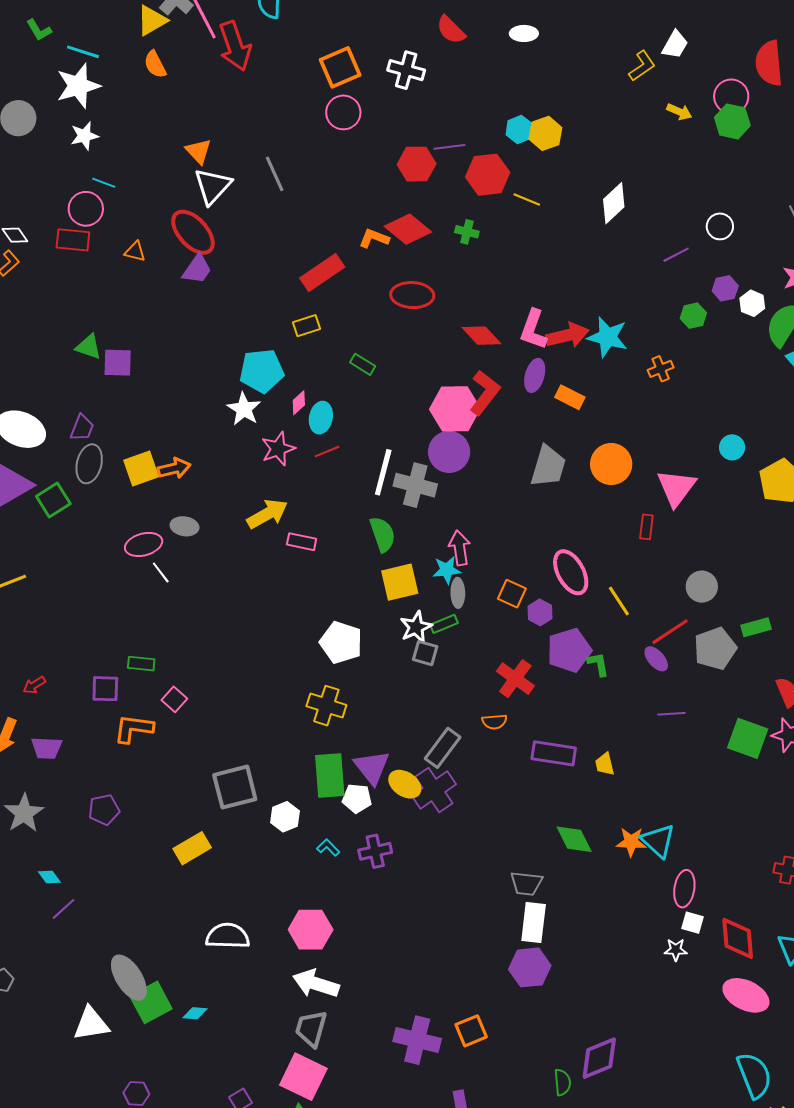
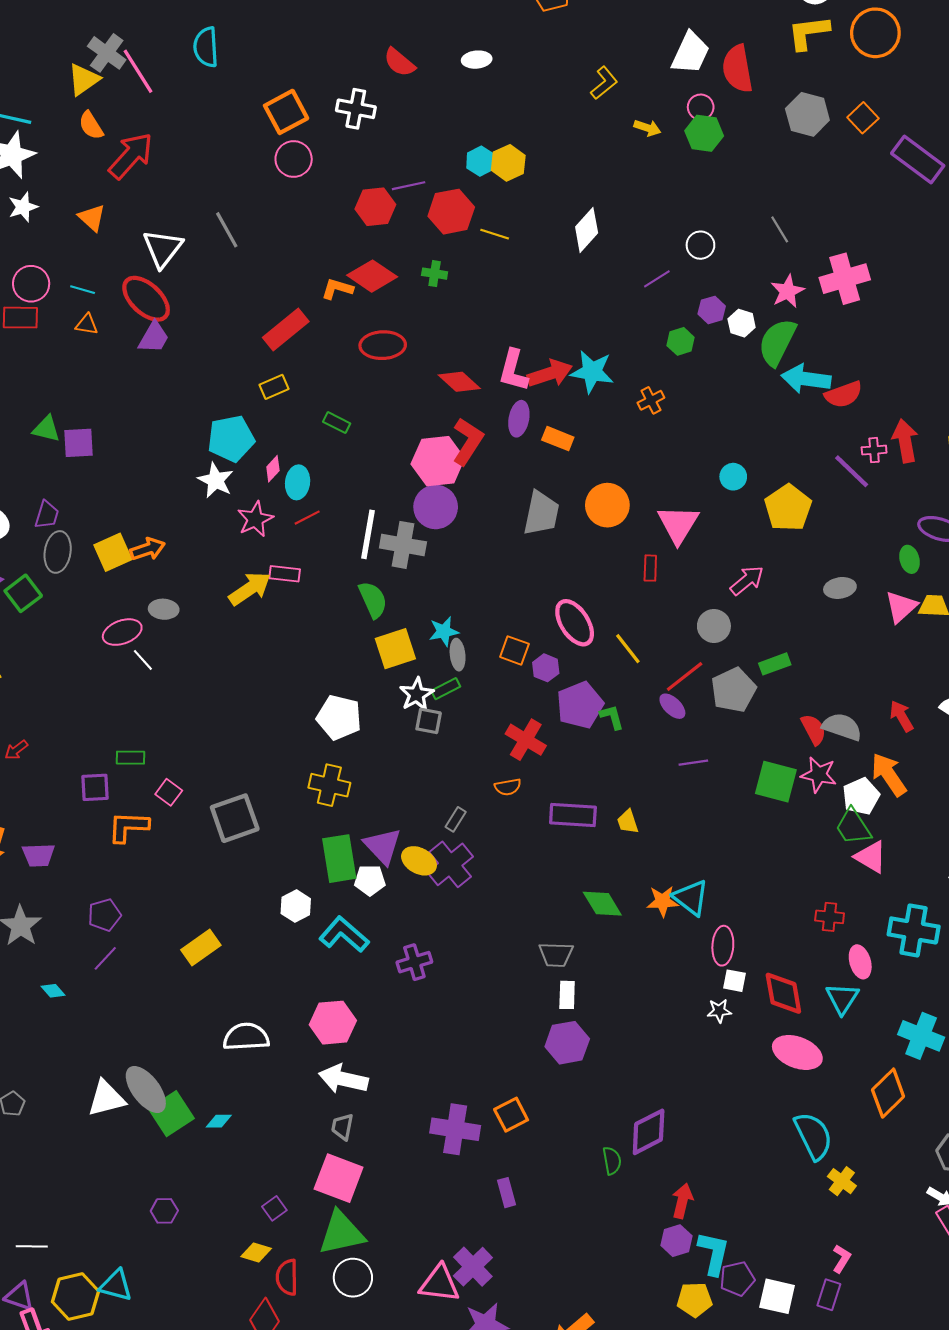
white trapezoid: (675, 45) -> (690, 53), moved, size x1.4
red arrow: (235, 46) -> (131, 156), moved, turned -114
pink circle: (731, 96) -> (701, 107), size x0.7
orange triangle: (199, 151) -> (92, 218), moved
cyan line: (104, 183) -> (83, 290), moved
pink rectangle: (302, 542) -> (285, 574), moved
pink arrow: (460, 548) -> (747, 581), moved, turned 64
red arrow: (34, 685) -> (16, 750), moved
gray rectangle: (443, 748) -> (456, 819), size x0.6
gray square: (235, 787) -> (235, 818), moved
cyan L-shape: (328, 848) -> (344, 935), size x2.0
purple cross: (375, 851) -> (414, 962), moved
purple line: (63, 909) -> (105, 958), moved
white rectangle: (534, 922) -> (567, 995), size x0.7
white triangle: (91, 1024) -> (106, 1098), moved
gray trapezoid: (311, 1029) -> (342, 1127), size x0.7

